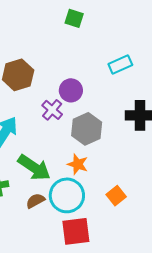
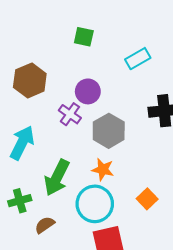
green square: (74, 18) -> (84, 37), moved
green arrow: (34, 168) -> (57, 178), turned 88
brown semicircle: (35, 201) -> (45, 225), moved

